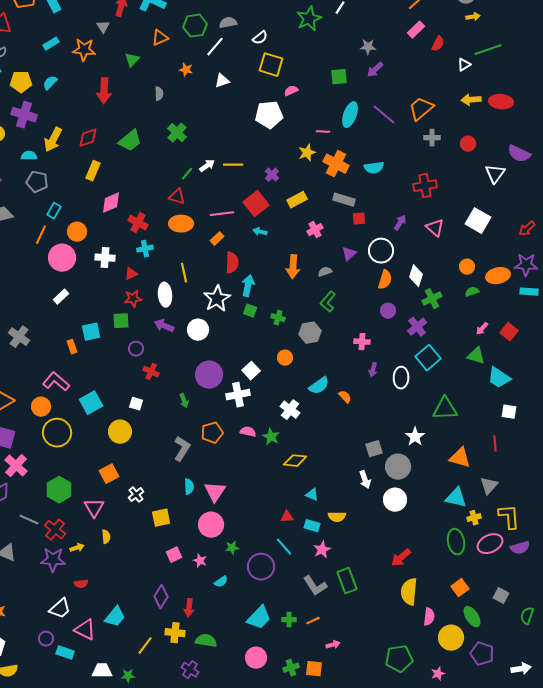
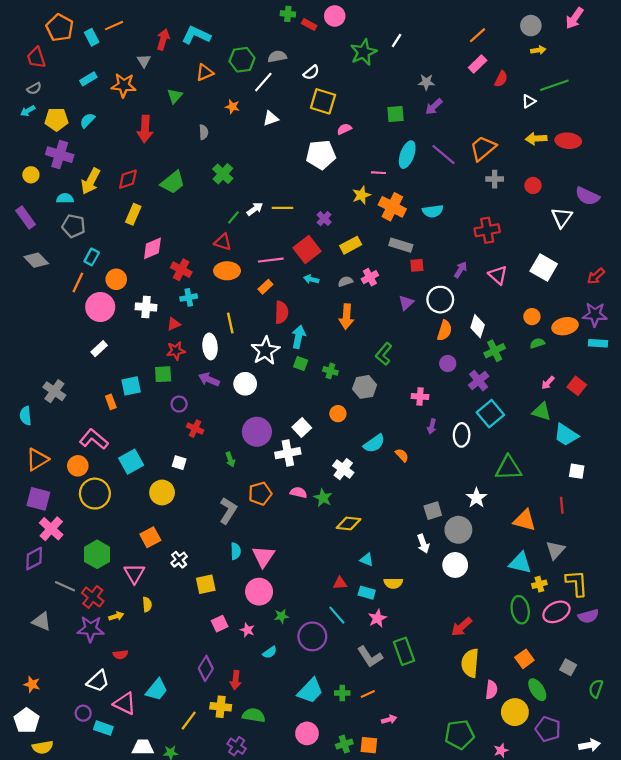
gray semicircle: (325, 272) -> (345, 281), moved

